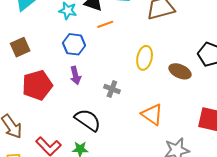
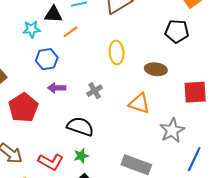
brown ellipse: (180, 71) -> (156, 69), moved
purple arrow: (75, 75) -> (57, 88), turned 120
gray cross: (112, 89) -> (95, 91), turned -35

